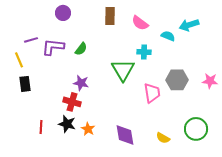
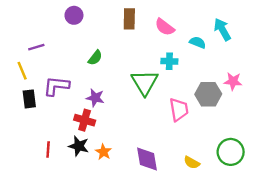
cyan arrow: (189, 25) -> (222, 29), turned 78
purple L-shape: (53, 47) -> (56, 86), moved
pink star: (210, 81) -> (233, 81), moved

